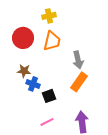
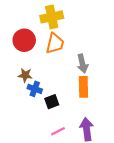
yellow cross: (49, 16) -> (52, 17), size x1.5
orange rectangle: (79, 82) -> (83, 87), turned -36
pink line: (47, 122) -> (58, 131), moved

